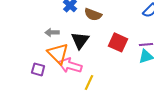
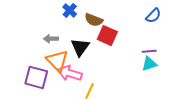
red square: (118, 42) -> (107, 36), moved
purple square: (38, 69) -> (36, 77), size x1.6

